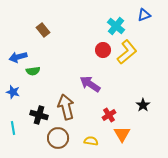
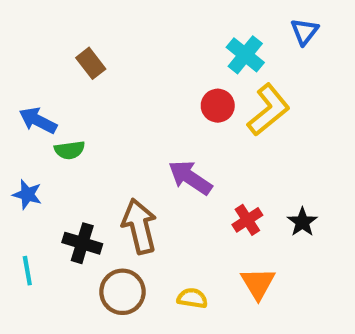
blue triangle: (144, 15) -> (304, 32), turned -32
blue arrow: (18, 57) -> (38, 120), turned 42
red cross: (109, 115) -> (247, 220), moved

